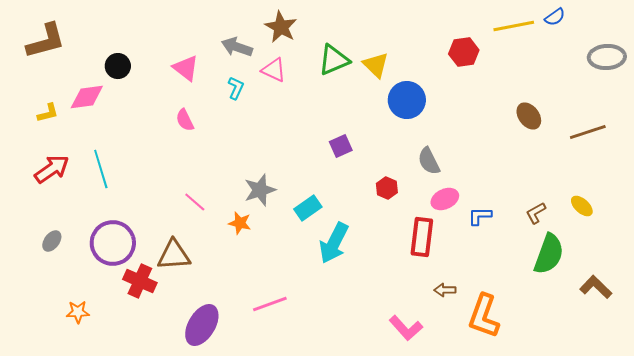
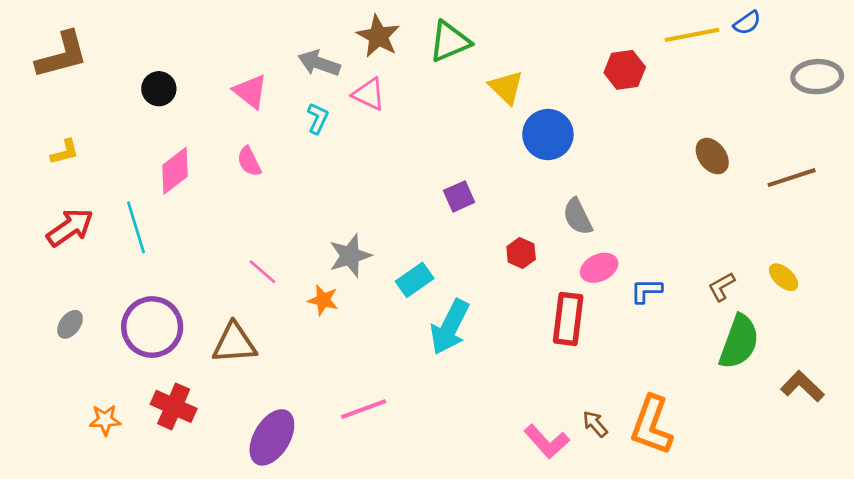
green triangle: (334, 60) -> (450, 42), moved
pink diamond: (87, 97) -> (175, 171), moved, turned -30
red cross: (140, 281) -> (174, 406), moved
brown arrow: (445, 290) -> (595, 424), moved, turned 50

